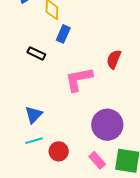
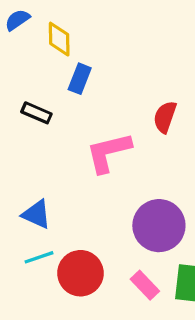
blue triangle: (34, 115) -> (36, 214), turned -48
red circle: (59, 151) -> (80, 273), size x1.4

